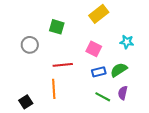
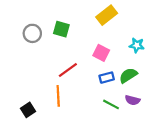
gray circle: (30, 45) -> (32, 33), moved
red line: (63, 65) -> (68, 70), turned -30
purple semicircle: (123, 93) -> (132, 100), turned -88

